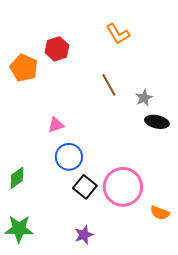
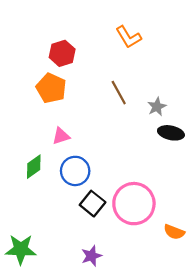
orange pentagon: (24, 68) -> (51, 88), moved
green diamond: (17, 178) -> (34, 167), moved

